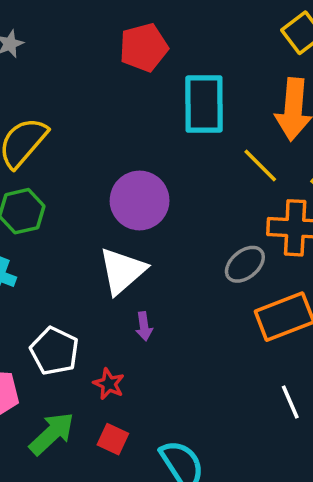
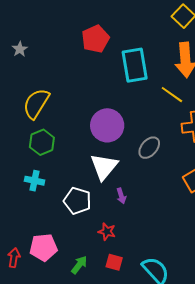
gray ellipse: (245, 264) -> (149, 148), moved
white pentagon: (55, 351) -> (77, 201), moved
green arrow: (52, 434) -> (79, 265), size x0.7

